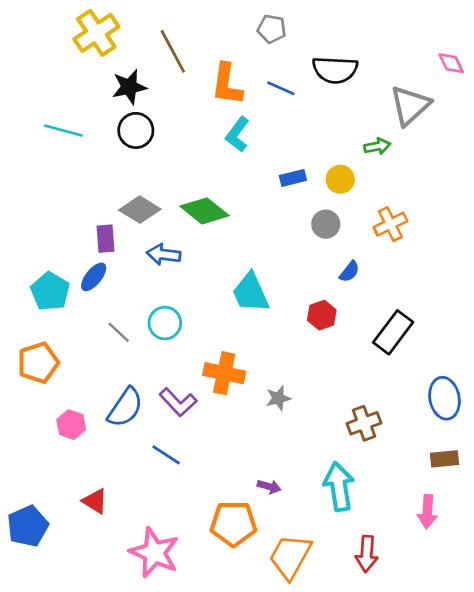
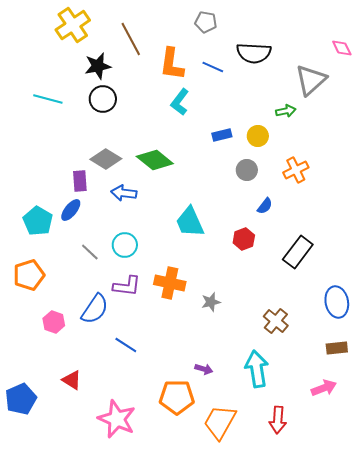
purple L-shape: (178, 402) -> (127, 286), moved, turned -40
brown cross: (364, 423) -> (276, 321), turned -30
pink arrow: (427, 512) -> (324, 388), turned -115

